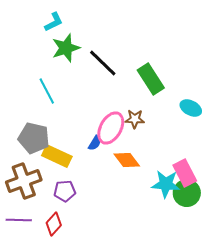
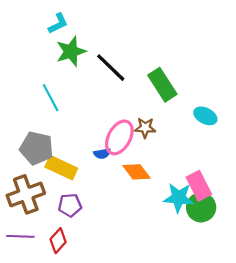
blue semicircle: (95, 143) -> (102, 154), turned 49

